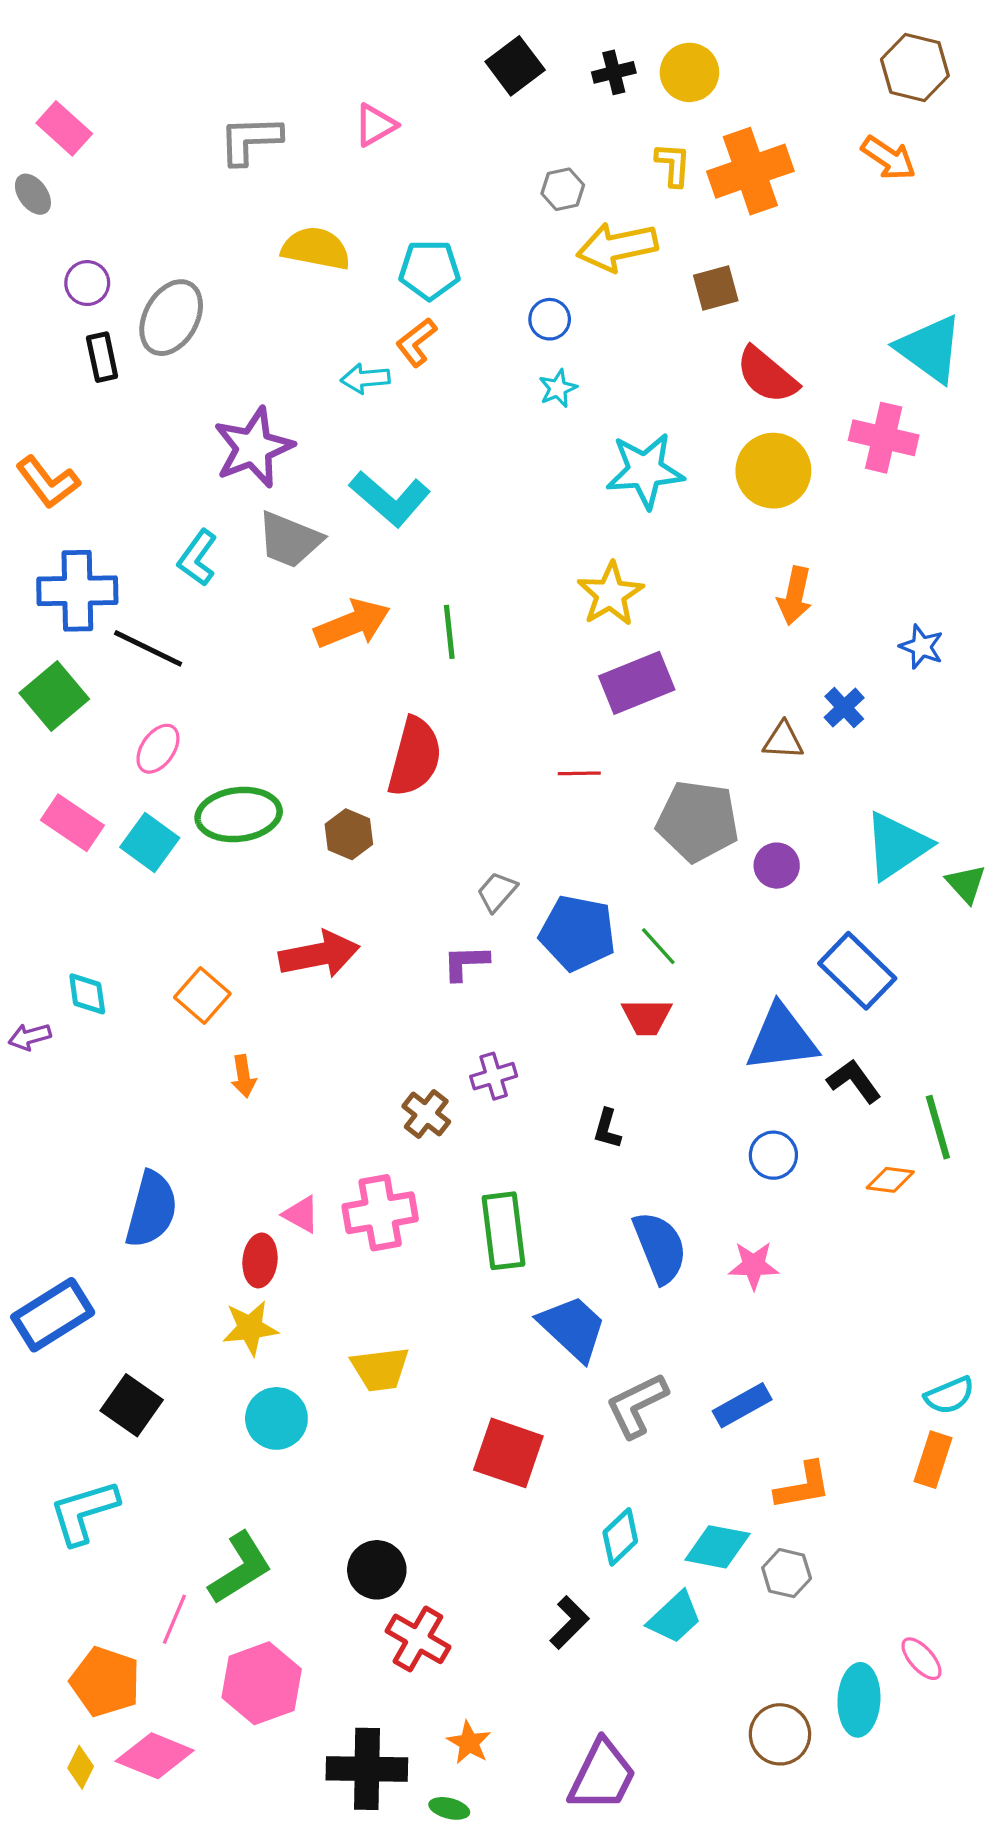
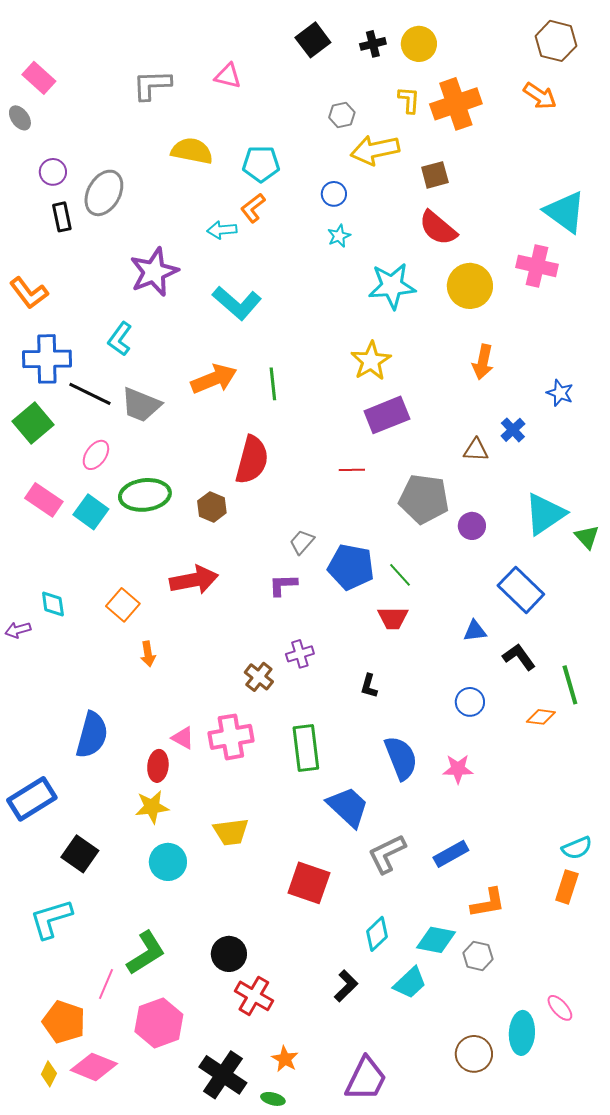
pink triangle: (375, 125) -> (228, 76), turned 44
red semicircle: (767, 375) -> (438, 228), moved
gray trapezoid: (290, 540) -> (141, 405), moved
blue triangle: (782, 1038) -> (475, 631), size x0.5
black cross: (367, 1769) -> (223, 1075), turned 33

